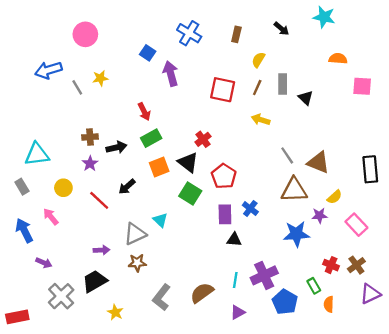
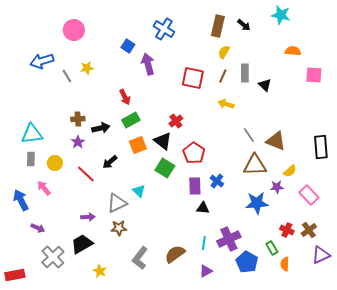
brown rectangle: (236, 34) -> (218, 26), moved, size x1.5
gray rectangle: (22, 187) -> (31, 159), moved, turned 32

